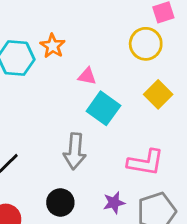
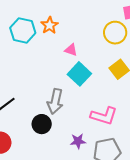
black circle: (60, 202) -> (42, 124), moved

